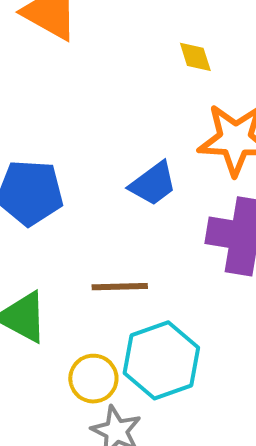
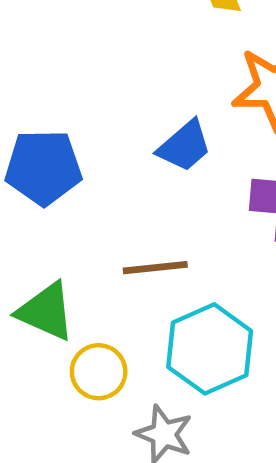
yellow circle: (93, 379) -> (99, 372), moved

